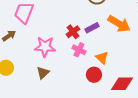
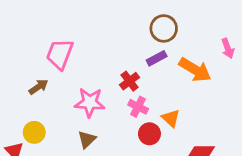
purple rectangle: (92, 28) -> (157, 58), moved
red circle: (94, 75) -> (149, 134), moved

